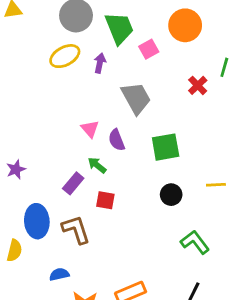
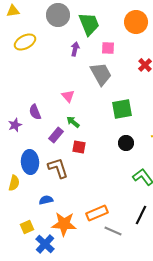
pink square: (149, 49) -> (108, 48), moved, turned 32
yellow ellipse: (65, 56) -> (25, 42), moved
purple semicircle: (117, 140) -> (35, 112), moved

